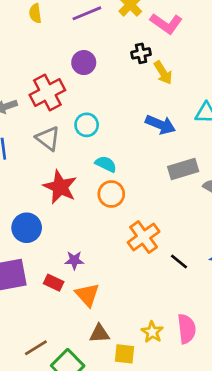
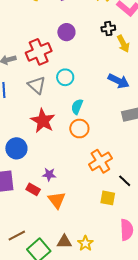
cyan semicircle: (106, 164) -> (77, 107), turned -98
yellow star: (152, 332) -> (85, 243), moved
brown triangle: (99, 334) -> (64, 242), moved
yellow square: (125, 354) -> (108, 198), moved

